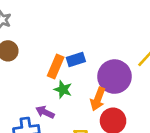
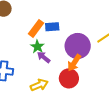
orange arrow: (98, 99) -> (74, 63), moved
purple arrow: (45, 112) -> (44, 57), moved

